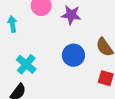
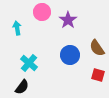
purple star: (71, 15) -> (68, 20), turned 30

